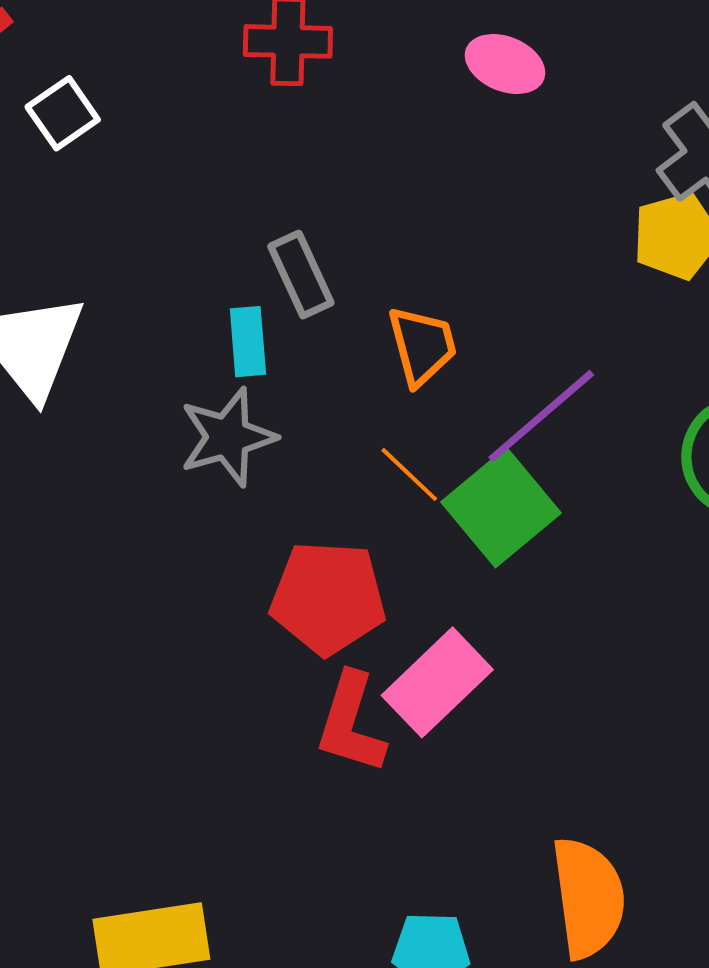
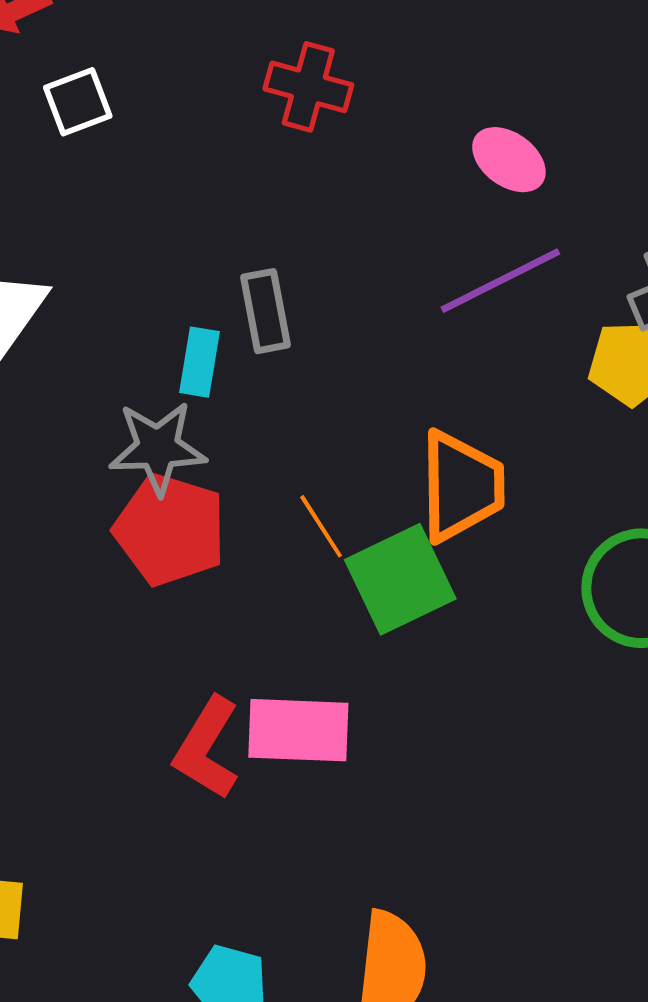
orange trapezoid: (422, 346) -> (461, 486), moved, size x1.4
purple line: (541, 416) -> (500, 281), moved
red pentagon: (328, 598) -> (170, 530), moved
pink rectangle: (437, 682) -> (298, 730), turned 32

